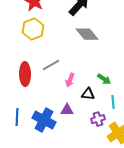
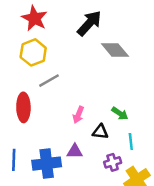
gray diamond: (87, 34) -> (115, 50), moved
gray line: (51, 65) -> (49, 81), moved
blue cross: (44, 120) -> (47, 164), turned -35

